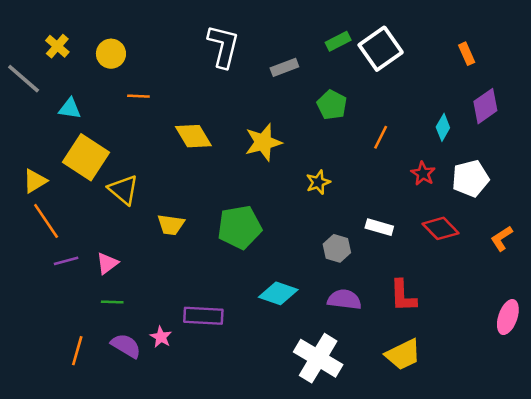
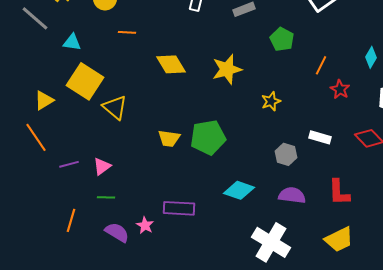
red star: (423, 173) -> (340, 89), moved
orange line: (46, 221) -> (36, 137), moved
yellow trapezoid: (171, 225) -> (169, 138), moved
orange line: (77, 351) -> (71, 220), moved

